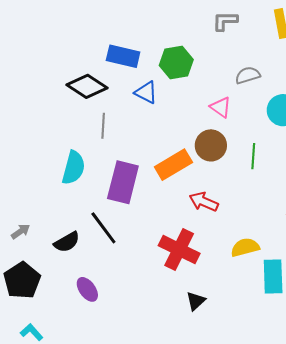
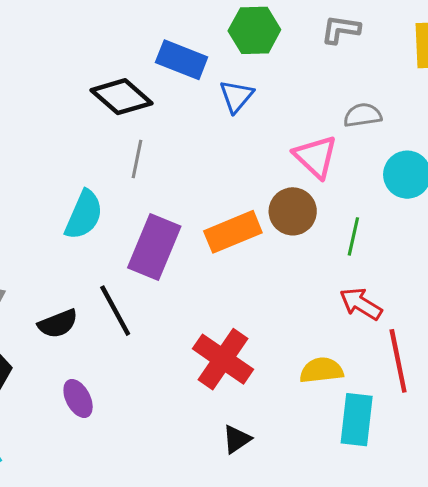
green hexagon: (176, 62) -> (254, 30), moved
blue triangle: (146, 92) -> (236, 96), moved, turned 35
pink triangle: (221, 107) -> (316, 157), size x1.4
red arrow: (204, 202) -> (361, 304), moved

